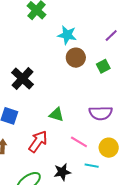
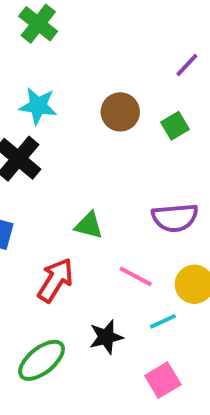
cyan star: (67, 35) -> (38, 106), moved
cyan line: (92, 166) -> (163, 321), turned -32

